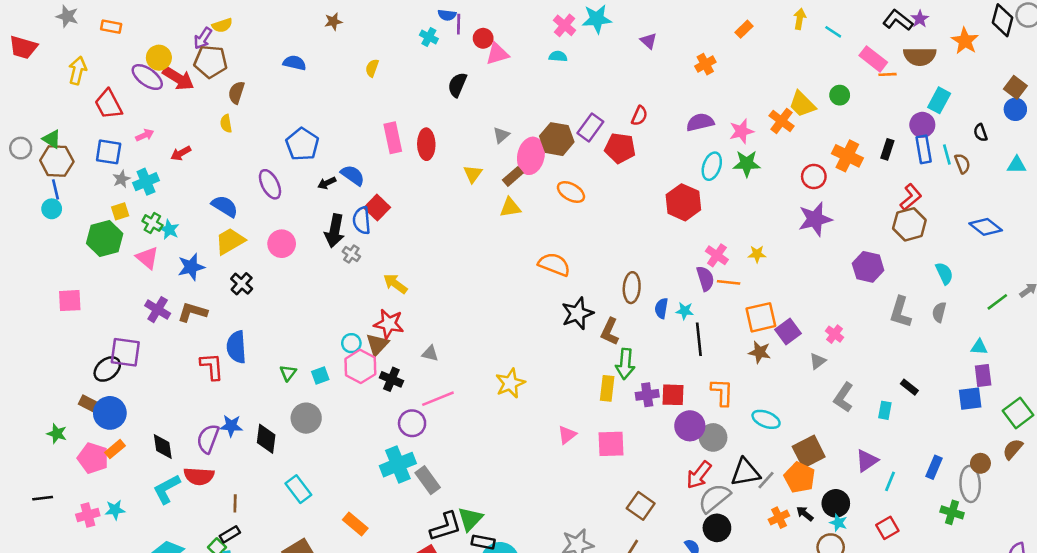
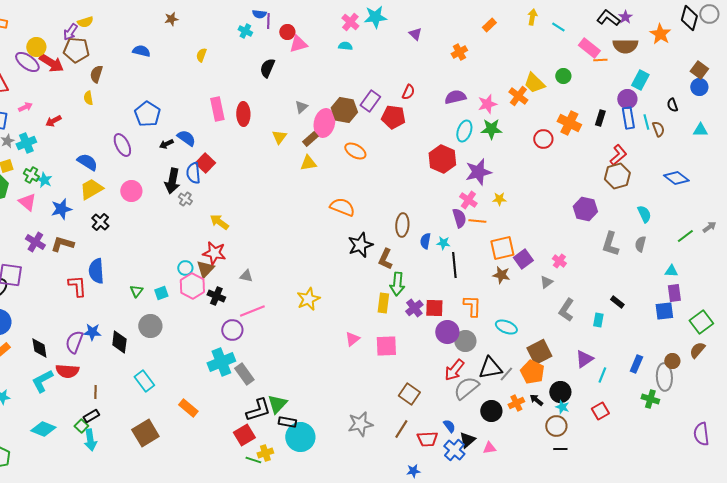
purple star: (815, 219) -> (478, 172), moved
purple cross: (647, 395) -> (414, 308), turned -30
black circle: (717, 528) -> (491, 411), moved

